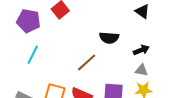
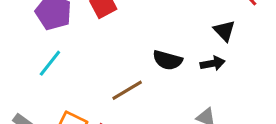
black arrow: (141, 50) -> (213, 63), moved

